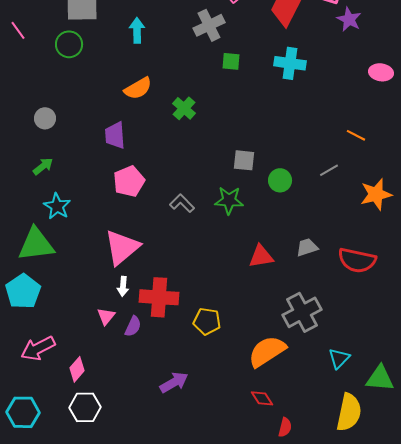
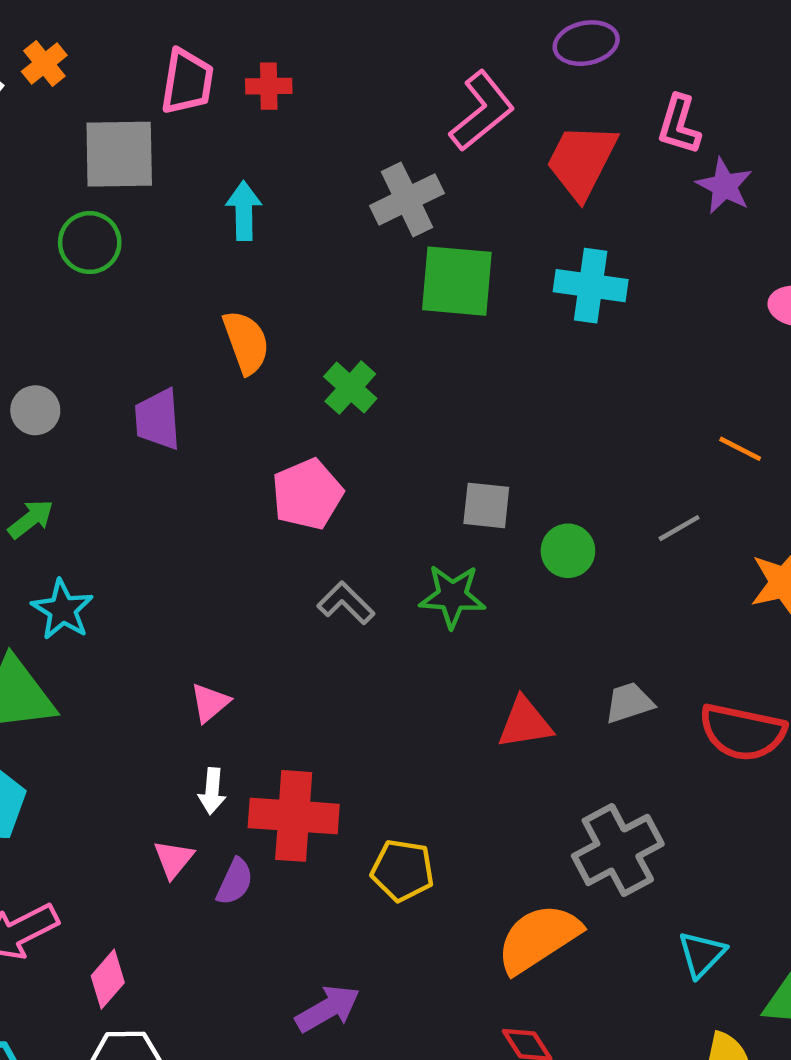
green square: (231, 61) -> (457, 281), size x1.8
orange semicircle: (138, 88) -> (246, 342), turned -80
purple trapezoid: (115, 135) -> (158, 419), moved
pink pentagon: (129, 181) -> (307, 494), moved
pink triangle: (122, 247) -> (210, 703), size x0.5

